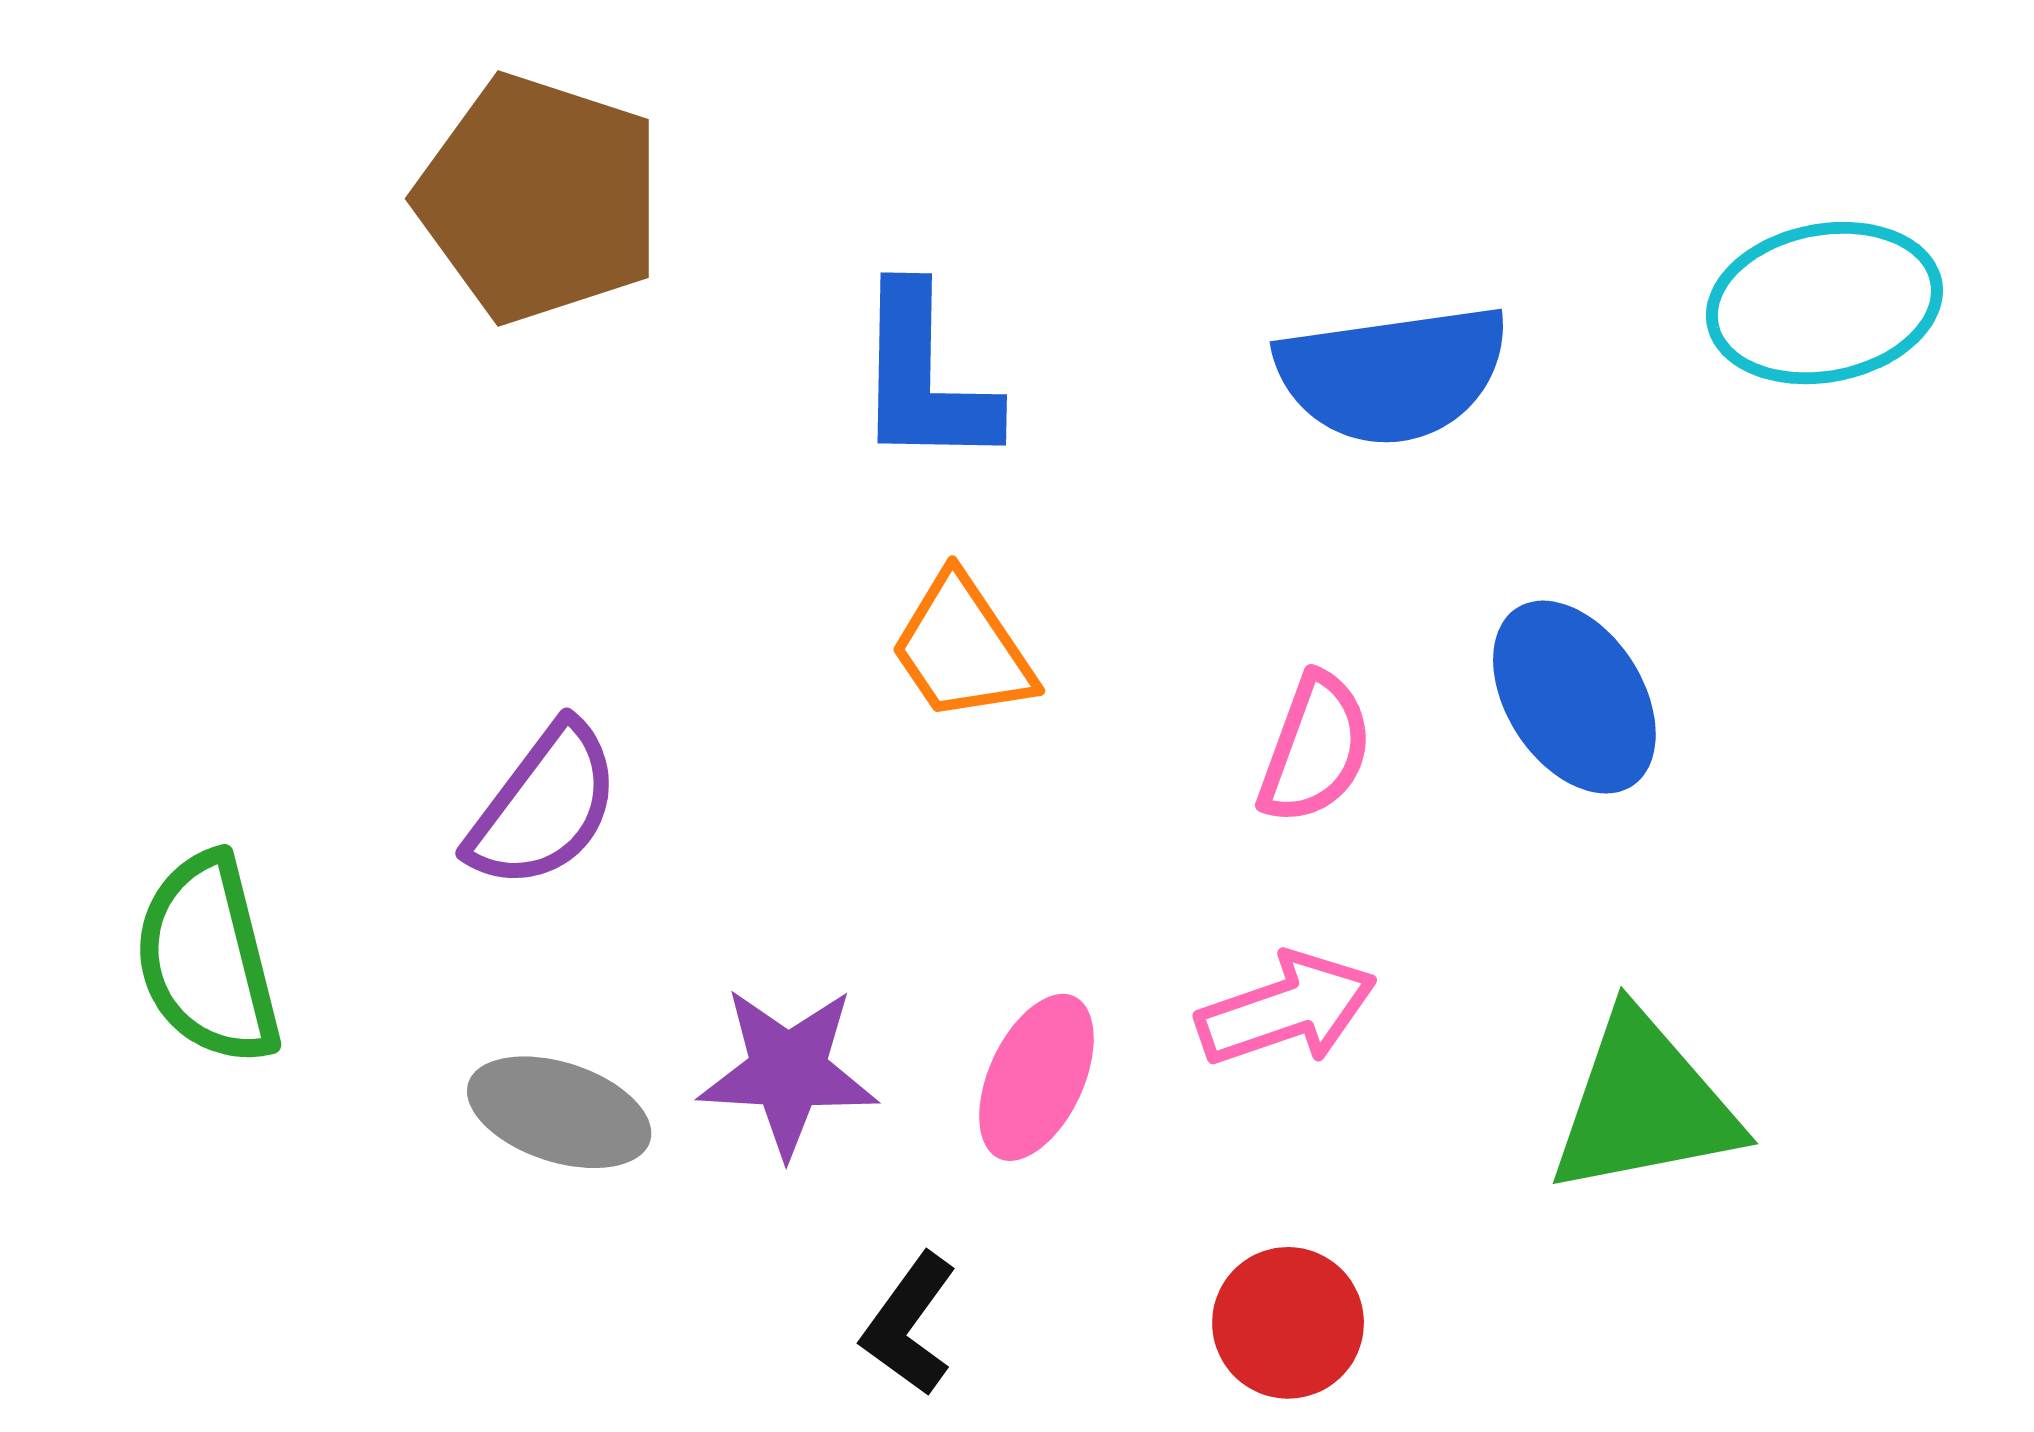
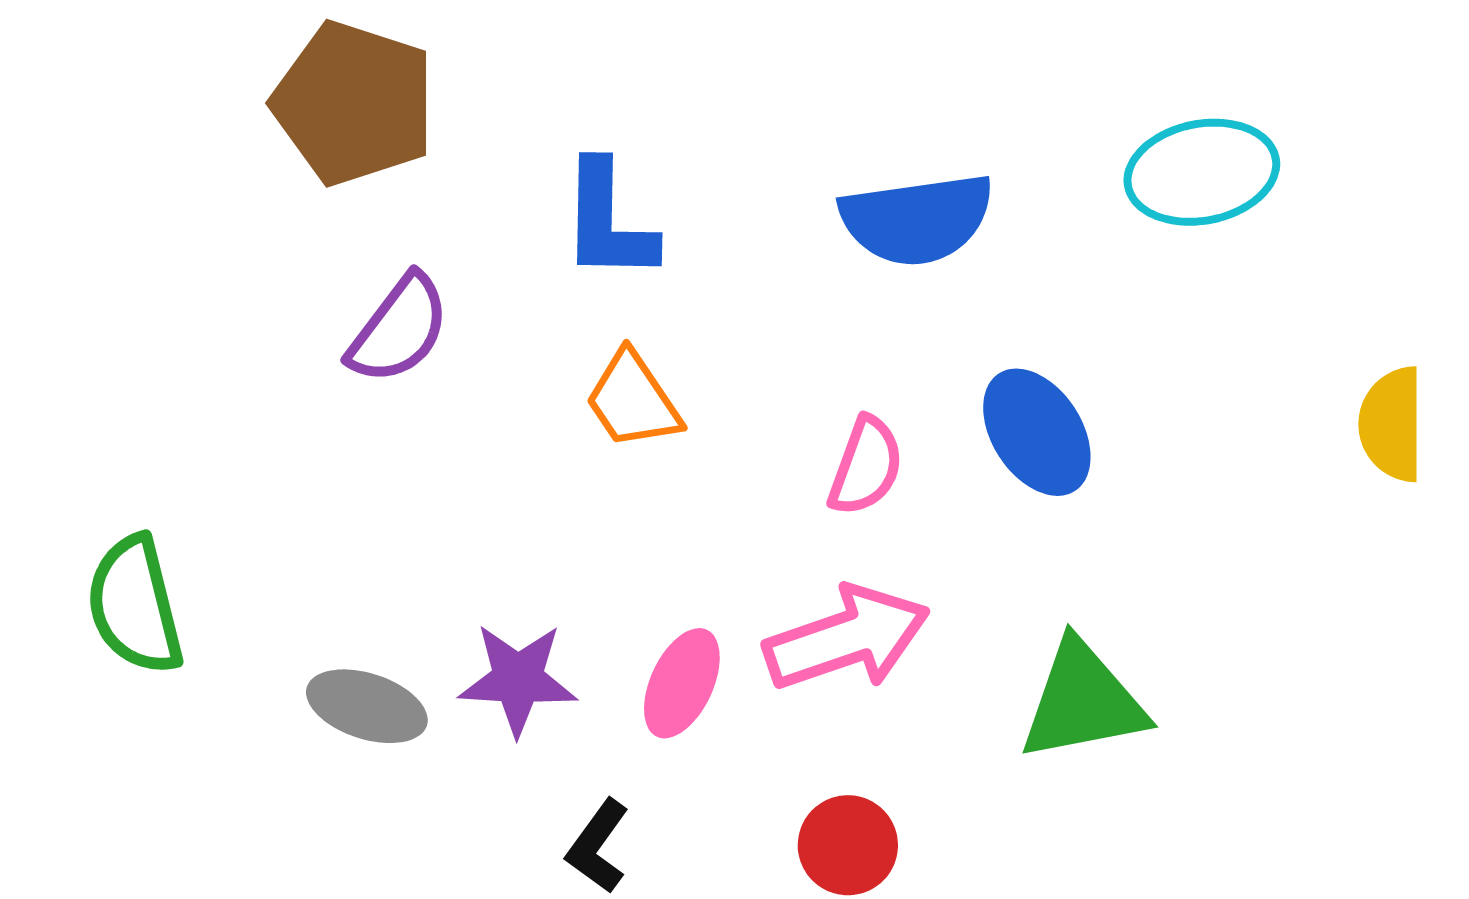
purple semicircle: (544, 806) -> (399, 329), moved
pink arrow: (1286, 1009) -> (847, 638), size x1.4

